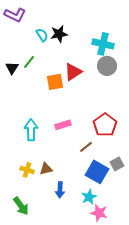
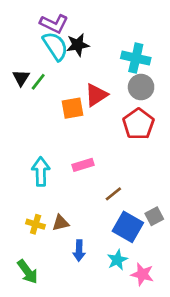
purple L-shape: (15, 15) -> (54, 24), moved
cyan semicircle: (42, 35) -> (55, 46), size x1.6
black triangle: (12, 68) -> (21, 78), moved
red pentagon: (105, 125) -> (138, 124), moved
pink star: (99, 213) -> (142, 274), moved

